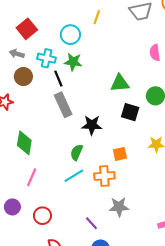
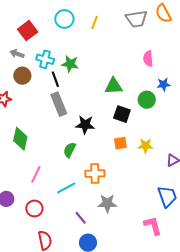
cyan circle: (70, 35) -> (64, 19), moved
orange square: (120, 154) -> (120, 143), moved
cyan line: (74, 176) -> (66, 188), moved
pink line: (32, 177) -> (36, 174), moved

